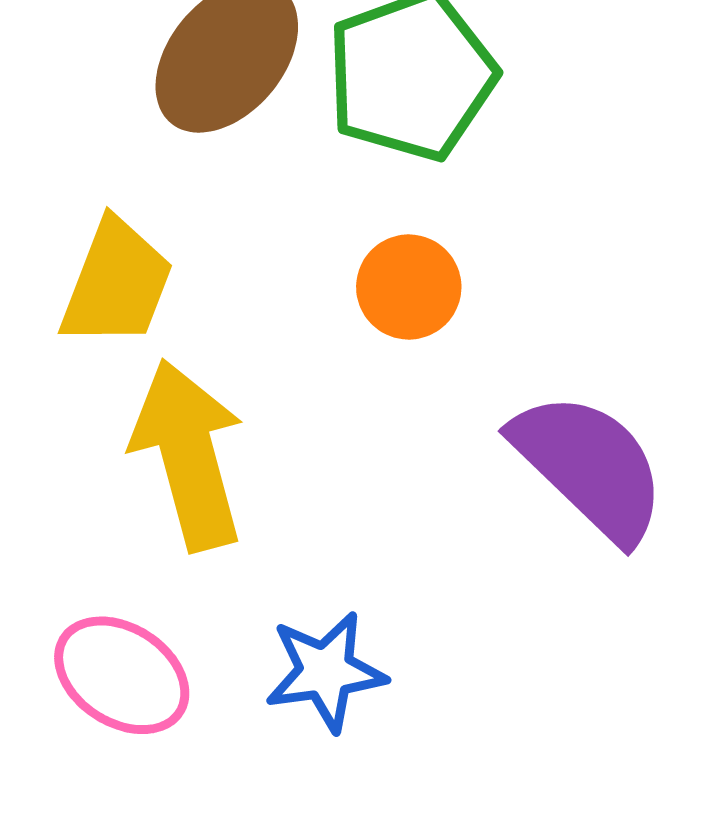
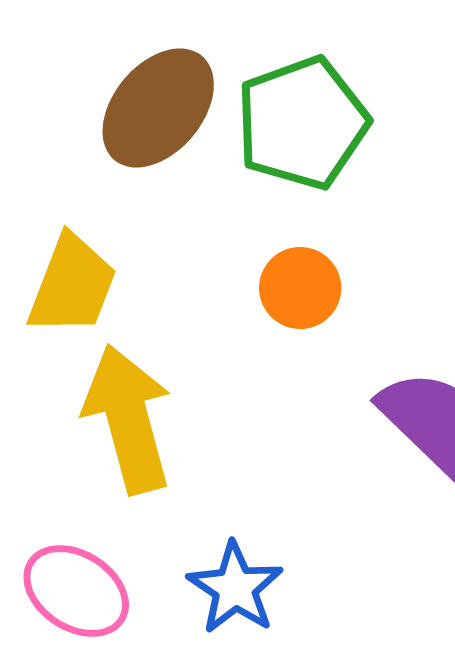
blue star: (325, 671) -> (235, 588), turned -30

